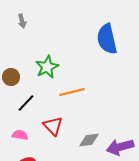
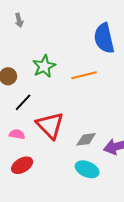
orange line: (72, 92) -> (84, 75), moved
red triangle: (53, 126) -> (50, 125), size x1.4

